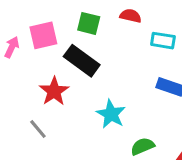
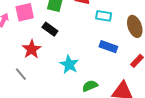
black rectangle: (82, 61) -> (50, 29), size x0.7

